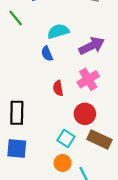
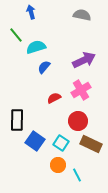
cyan semicircle: (58, 31) -> (36, 47), moved
blue semicircle: (47, 54) -> (44, 67), turned 64
red semicircle: (58, 88) -> (54, 98), turned 72
blue square: (17, 148) -> (35, 141), moved, turned 30

